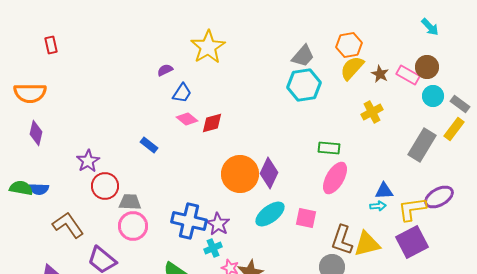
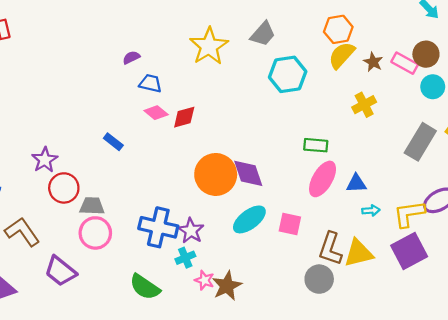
yellow star: (208, 47) -> (209, 46), moved
gray trapezoid: (303, 56) -> (263, 34), moved
blue trapezoid: (182, 93) -> (150, 83), turned -110
purple diamond: (269, 173) -> (248, 173), turned -44
blue triangle: (384, 191) -> (356, 183), moved

